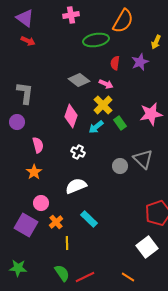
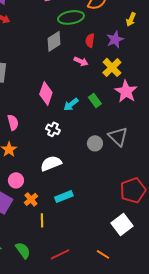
gray diamond: (79, 80) -> (54, 41), moved, turned -70
yellow cross: (103, 105) -> (112, 67), moved
pink star: (151, 114) -> (126, 91), turned -30
cyan rectangle: (89, 219) -> (64, 196), turned -66
green semicircle: (62, 273) -> (23, 250), moved

